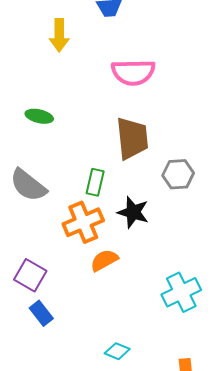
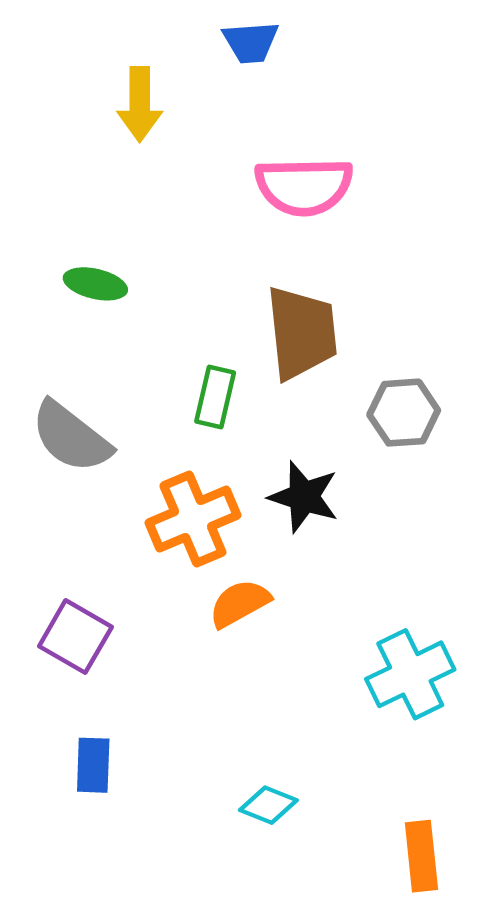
green rectangle: (95, 182) -> (215, 397), moved
blue rectangle: (41, 313) -> (93, 765), moved, turned 40

